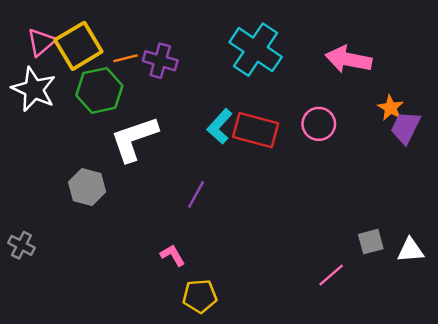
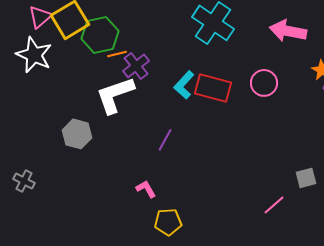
orange line: (125, 58) -> (117, 54), moved
purple cross: (160, 61) -> (136, 66), moved, turned 36
green hexagon: (99, 90) -> (100, 35), moved

